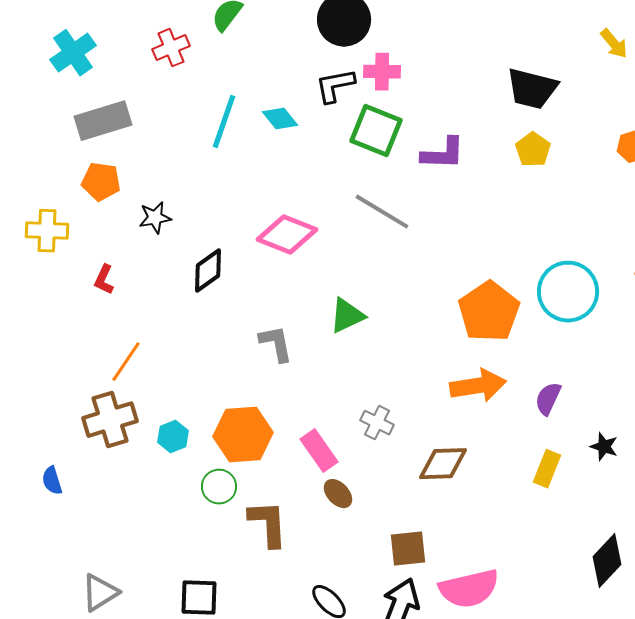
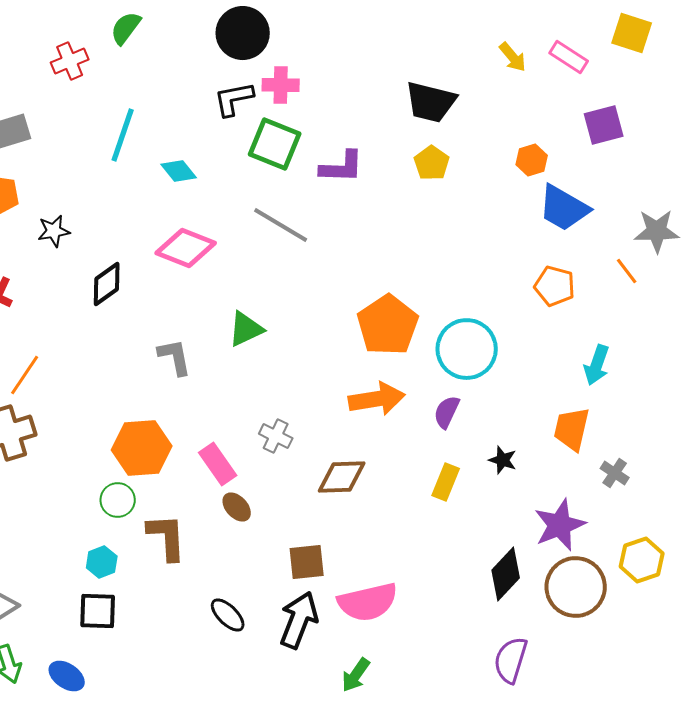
cyan diamond: (280, 119) -> (179, 171), moved
cyan circle: (568, 292) -> (467, 349), moved
cyan hexagon: (173, 437) -> (102, 562), moved

